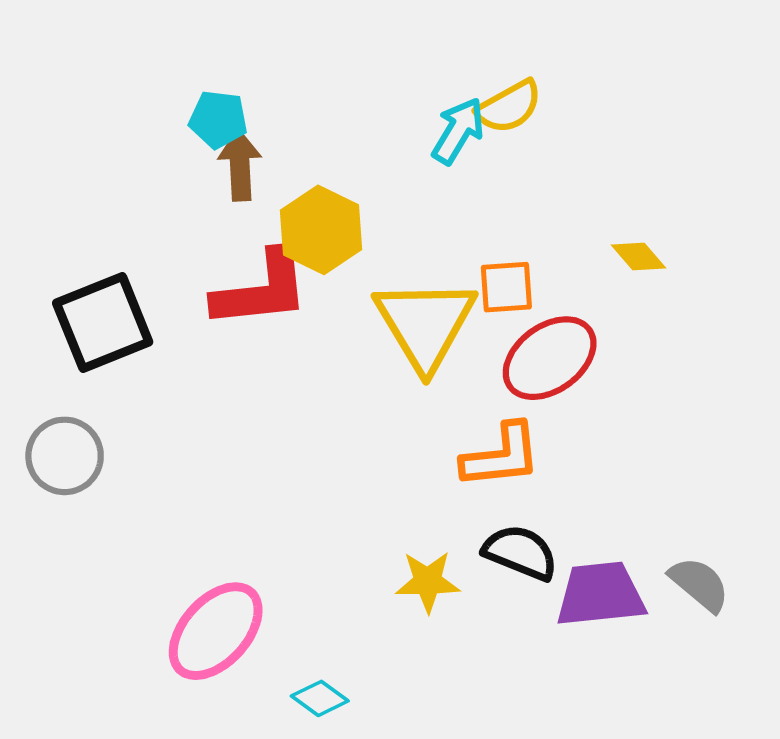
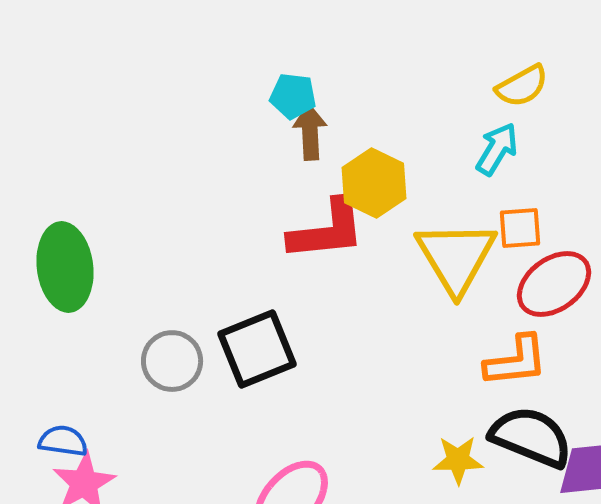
cyan arrow: (458, 131) -> (497, 149), moved
black square: (103, 323) -> (257, 349), moved
black semicircle: (520, 552) -> (531, 437), size x1.4

